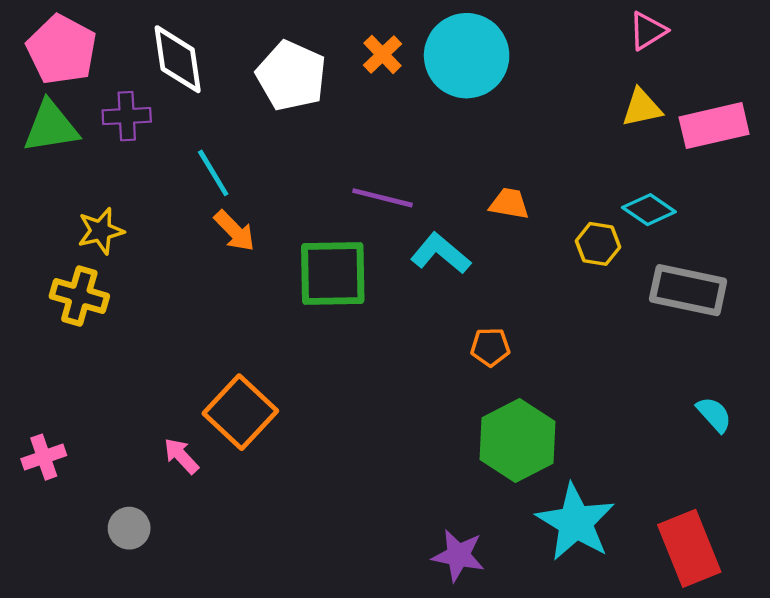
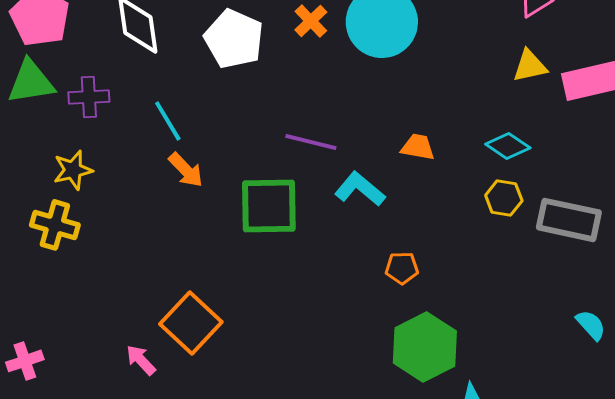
purple cross: (127, 116) -> (89, 97), moved
cyan diamond: (649, 210) -> (508, 146), moved
yellow hexagon: (598, 244) -> (504, 198), moved

